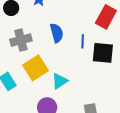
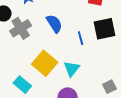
gray cross: (21, 40) -> (21, 28), moved
blue line: (83, 41) -> (81, 38), moved

